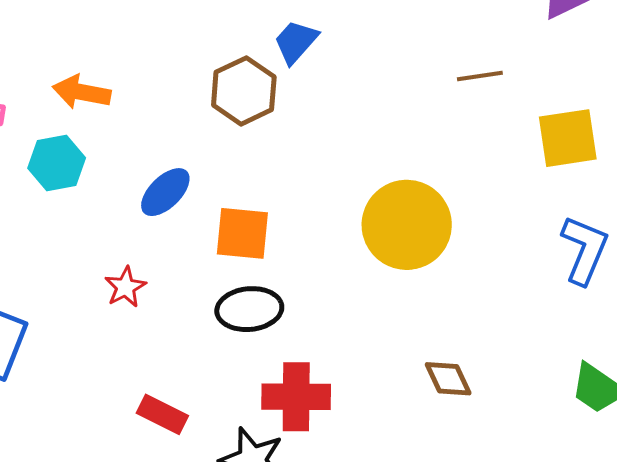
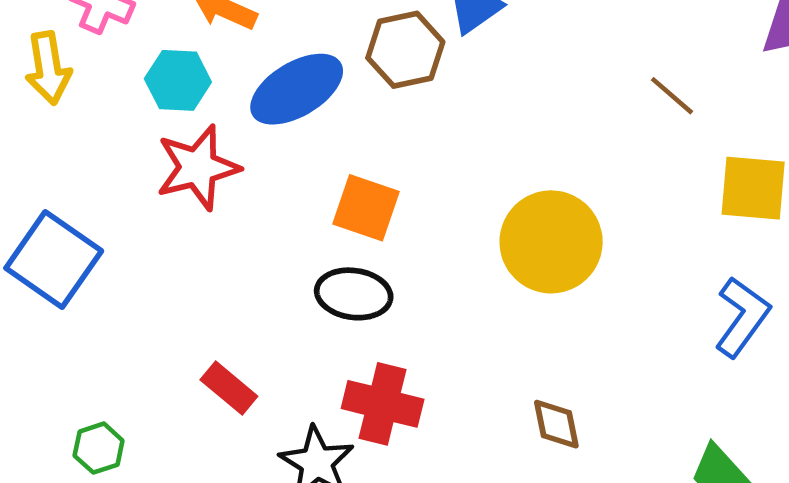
brown line: (480, 76) -> (672, 96), turned 36
blue ellipse: (165, 192) -> (297, 89), moved, size x1.5
red star: (125, 287) -> (198, 167), moved, size x1.8

